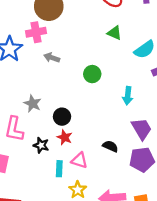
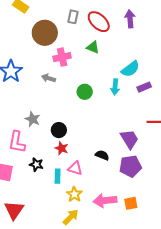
pink cross: (36, 32) -> (62, 57), moved
green triangle: (114, 33) -> (93, 47), moved
cyan arrow: (128, 96) -> (115, 87), moved
black star: (41, 145) -> (36, 165), moved

